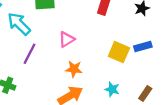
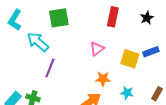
pink triangle: (67, 39) -> (97, 49), moved
orange star: (74, 69) -> (103, 79), moved

